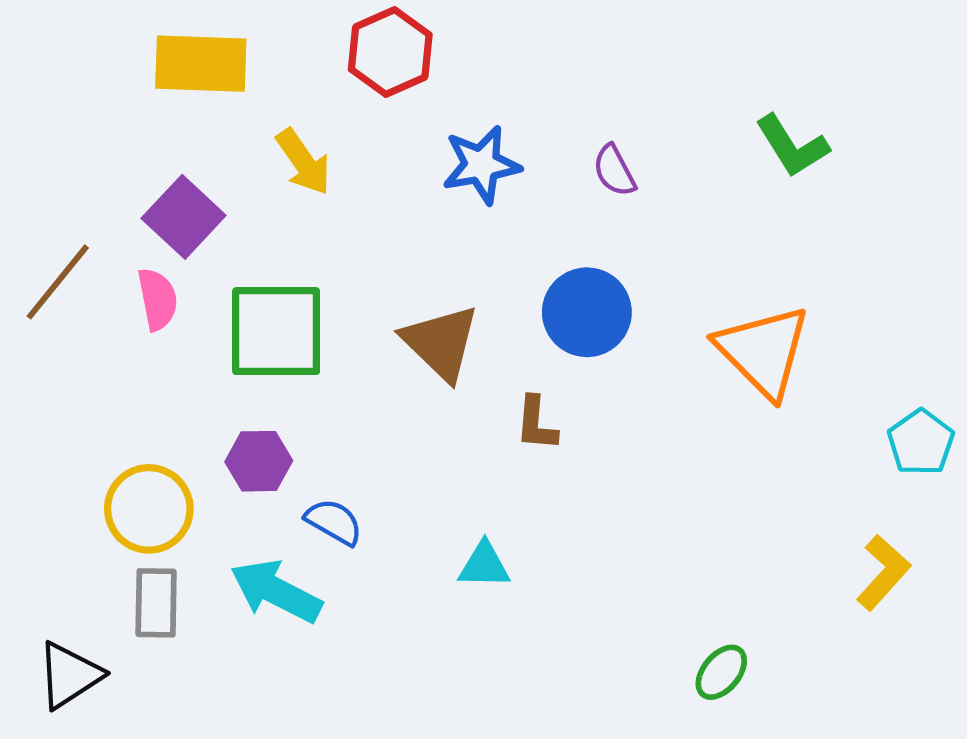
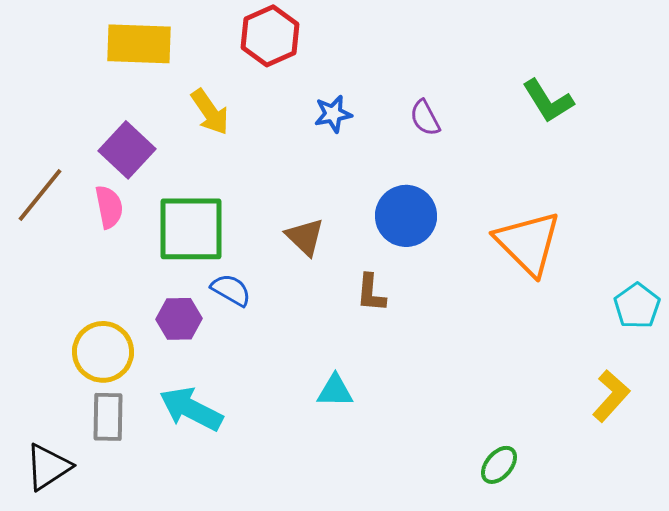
blue star: (481, 165) -> (333, 114), size x0.7
brown triangle: (441, 343) -> (305, 237), size x0.7
blue semicircle: (334, 522) -> (231, 290), moved

